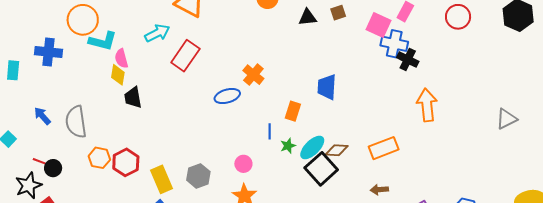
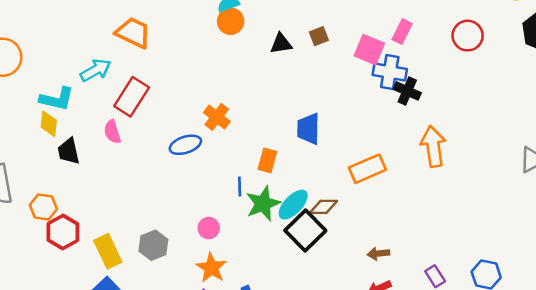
cyan L-shape: (103, 41) -> (57, 99), moved
pink semicircle: (121, 58) -> (112, 132), moved
green star: (288, 146) -> (263, 203), size x1.8
orange rectangle: (384, 148) -> (367, 169), moved
orange hexagon: (99, 158) -> (43, 207), moved

